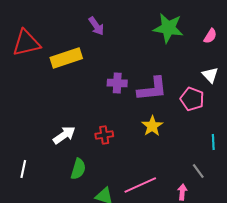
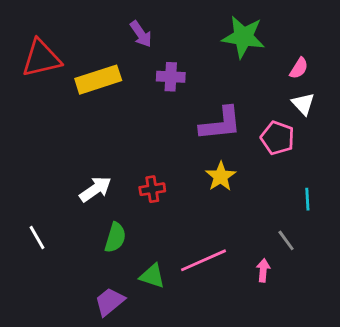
pink semicircle: (210, 36) -> (299, 68), moved
purple cross: (117, 83) -> (171, 77), moved
white line: (23, 169) -> (37, 238), turned -42

